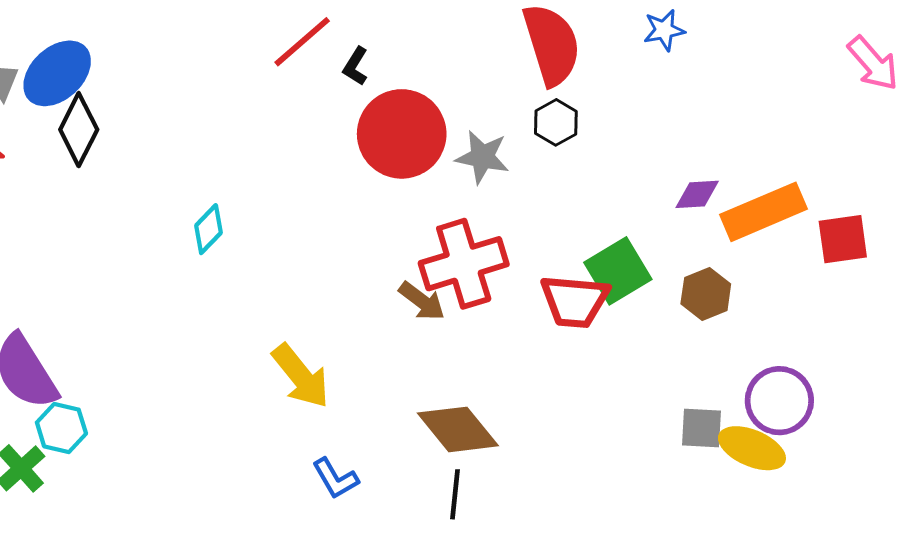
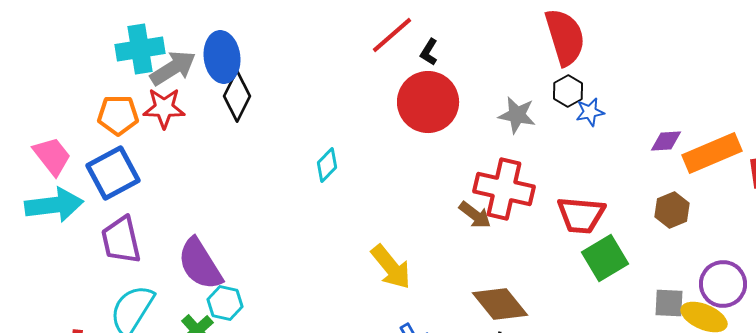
blue star: (664, 30) -> (590, 112), moved
blue ellipse: (57, 73) -> (222, 57), turned -54
red circle: (402, 134) -> (428, 102), moved
red cross: (464, 264) -> (504, 189), turned 30
green square: (618, 271) -> (605, 258), moved

